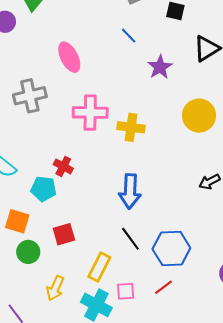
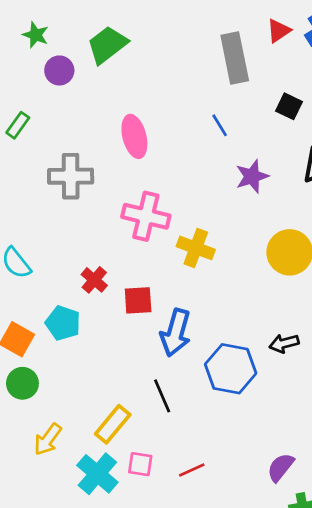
cyan pentagon: (44, 189) -> (63, 323), moved
red square: (64, 234) -> (138, 300), moved
blue hexagon: (171, 249) -> (231, 369), moved

